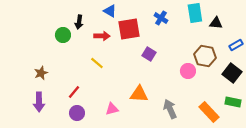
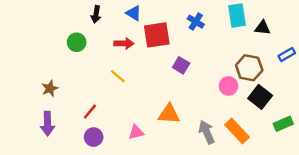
black arrow: (79, 22) -> (96, 14), moved
black square: (232, 73) -> (260, 97), moved
green rectangle: (233, 102) -> (283, 124), turned -35
orange rectangle: (209, 112) -> (237, 131), moved

